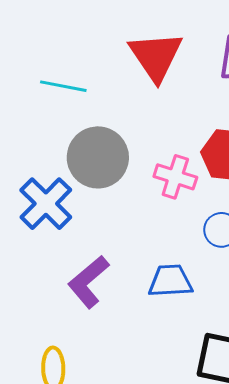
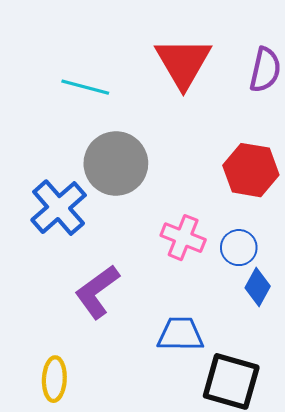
pink cross: (175, 177) -> (183, 238), moved
blue trapezoid: (170, 281) -> (180, 334), moved

